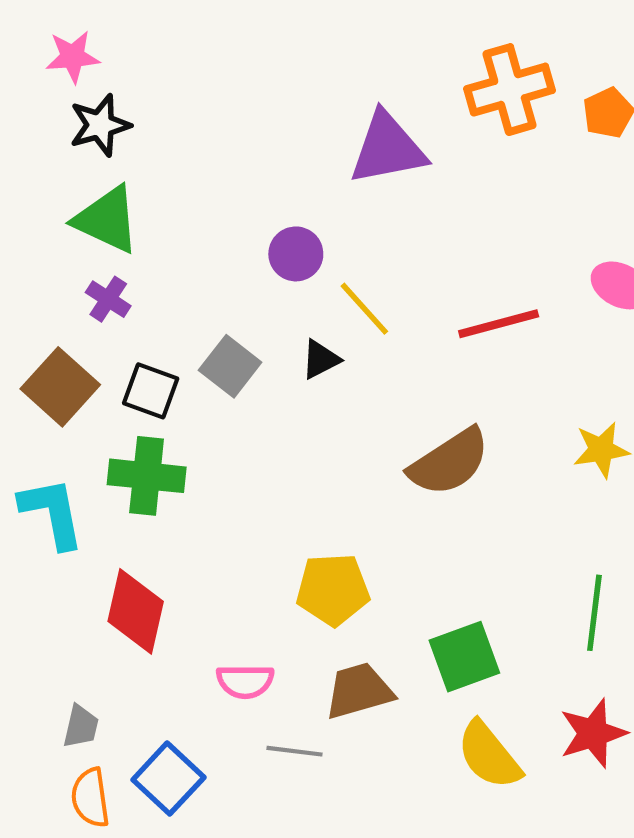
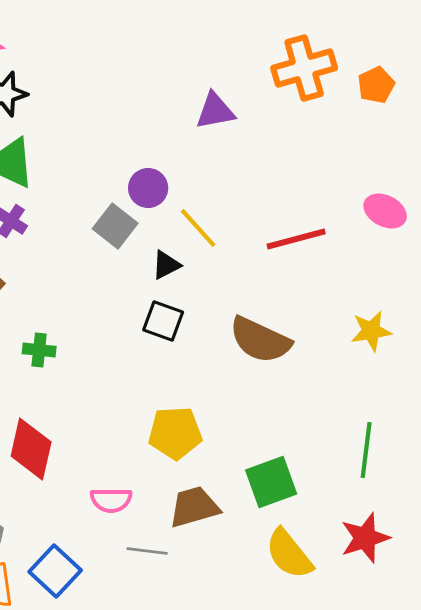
purple triangle: (388, 148) -> (215, 111), size x0.7
gray square: (230, 366) -> (115, 226), moved
black square: (151, 391) -> (163, 321), moved
brown semicircle: (449, 462) -> (260, 340), turned 58
green cross: (147, 476) -> (39, 350), size x0.6

